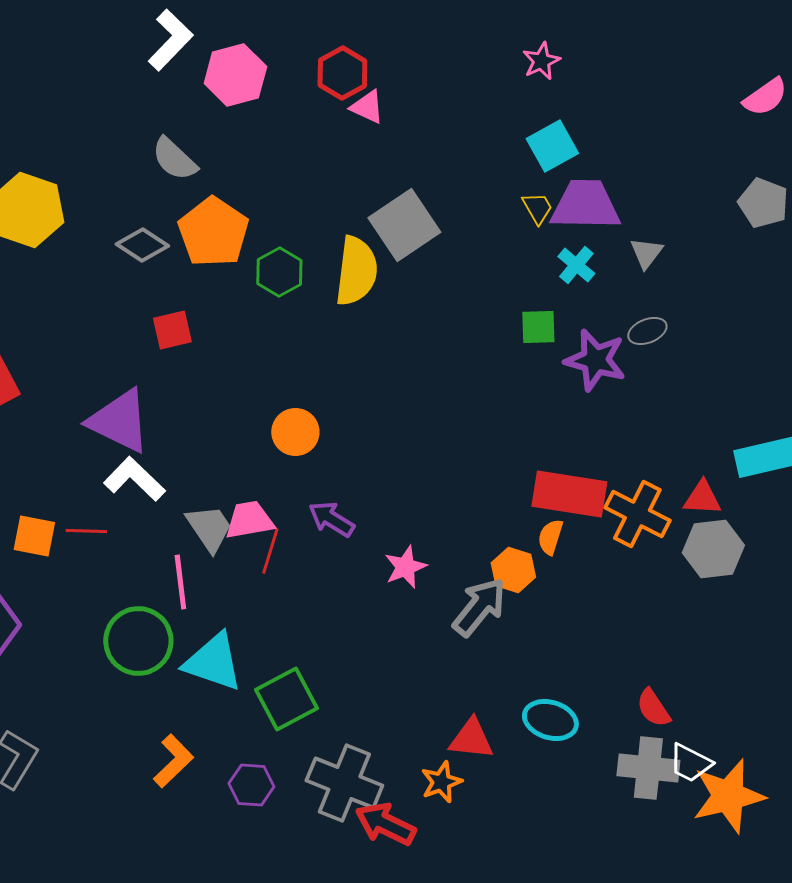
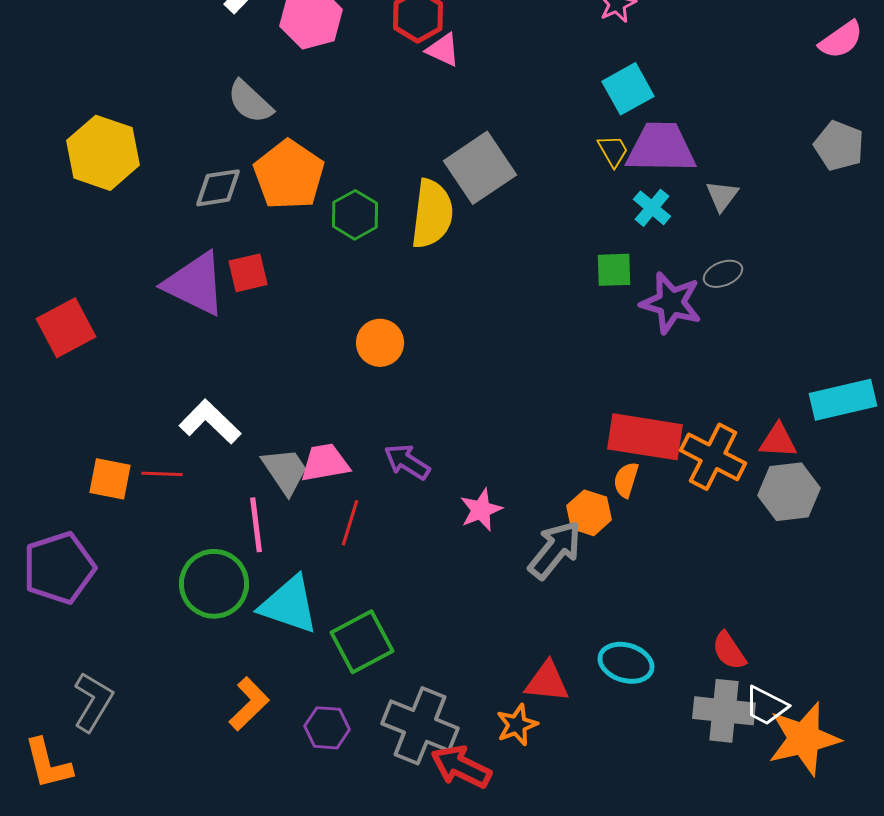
gray diamond: (142, 245) -> (218, 188), turned -42
purple triangle: (119, 421) -> (195, 284), moved
orange circle: (295, 432) -> (380, 343), moved
red line: (270, 551) -> (350, 523), moved

